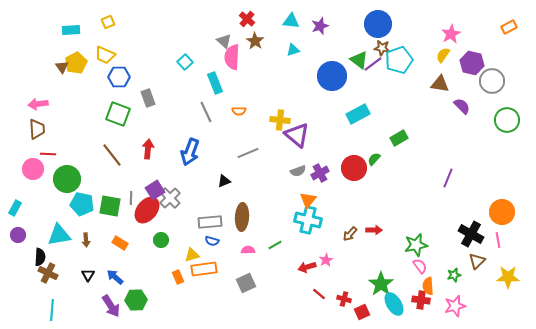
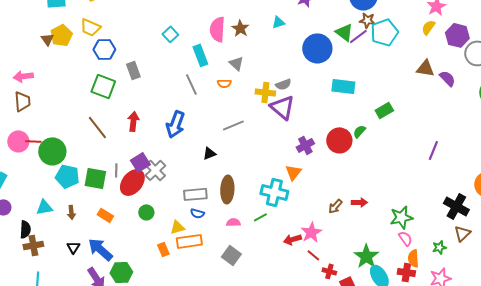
gray triangle: (224, 41) -> (236, 63), moved
brown star: (255, 41) -> (240, 28), moved
brown triangle: (440, 84) -> (425, 68), moved
cyan rectangle: (358, 114) -> (343, 86), turned 35
red line: (48, 154) -> (33, 141), moved
gray semicircle: (298, 171) -> (283, 84), moved
cyan cross: (308, 220) -> (274, 192), moved
cyan triangle: (59, 235) -> (44, 207), size x0.7
pink star: (326, 260) -> (311, 232), size x1.5
brown cross: (48, 273) -> (33, 245), turned -36
blue arrow: (115, 277) -> (100, 249), size x1.5
gray square: (246, 283) -> (231, 255), turned -30
red line: (319, 294) -> (313, 255), moved

